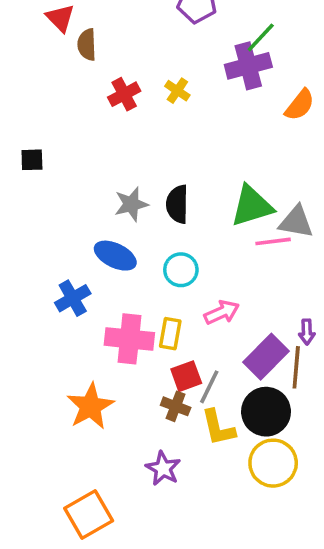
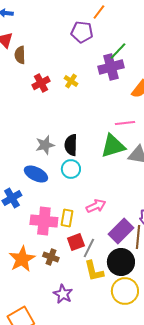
pink line: (273, 241) -> (125, 123), moved
cyan circle: (181, 270) -> (71, 169), moved
brown cross: (176, 406) -> (51, 257), moved

